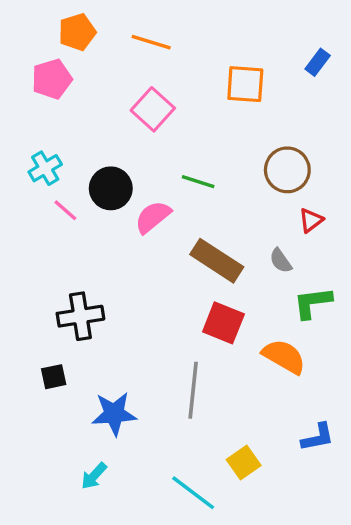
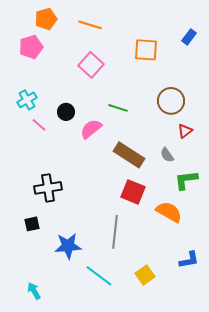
black circle: (111, 188) -> (66, 112), size x0.7
cyan arrow: (94, 476) -> (34, 291), moved, turned 108
cyan line: (193, 493) -> (99, 276), moved

